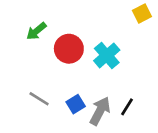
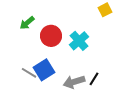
blue square: (76, 104) -> (44, 70), moved, size x1.5
gray arrow: (100, 111) -> (74, 82), turned -135

